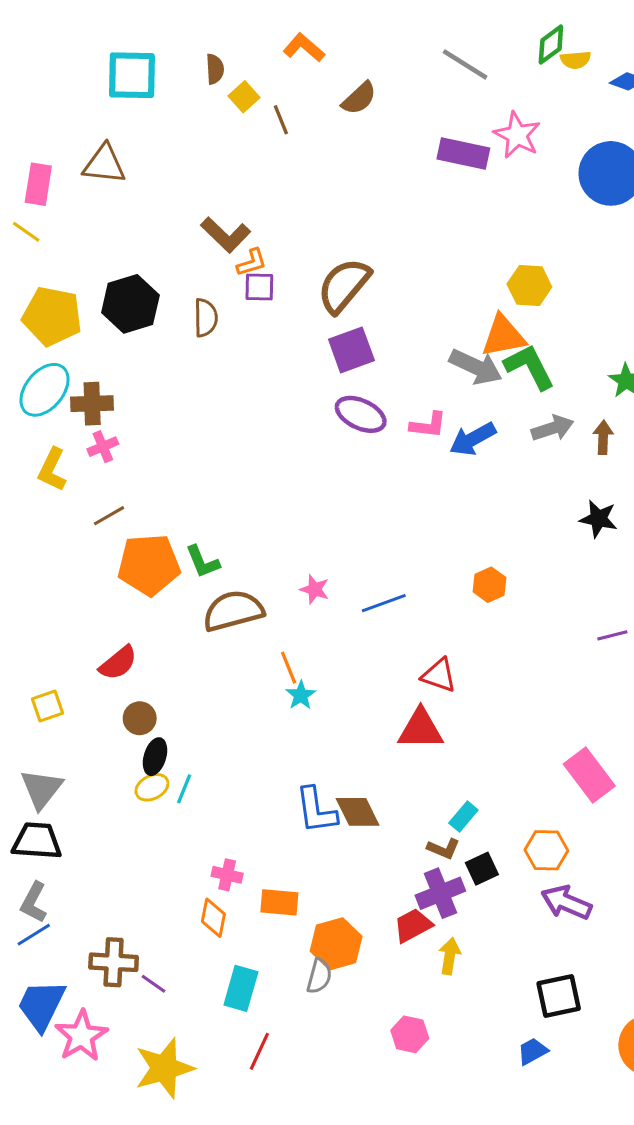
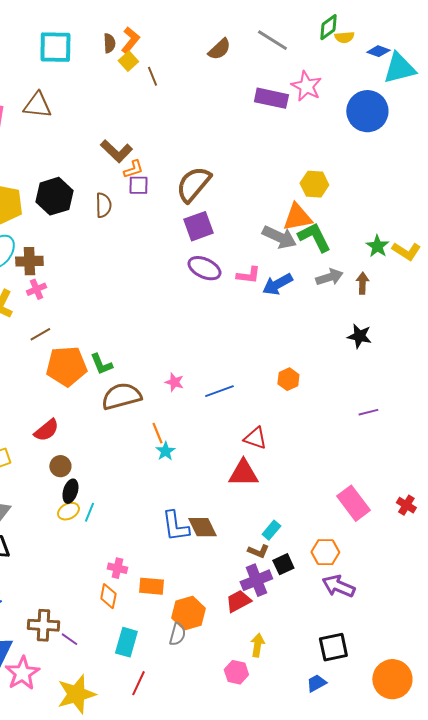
orange L-shape: (304, 48) -> (130, 40), moved, turned 88
brown semicircle: (359, 98) -> (219, 49), moved
yellow arrow: (450, 956) -> (257, 645), moved

